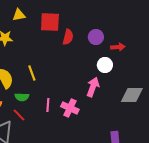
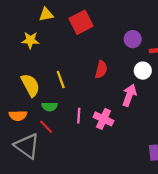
red square: (50, 22) -> (81, 22), turned -30
red semicircle: (68, 37) -> (101, 69), moved

